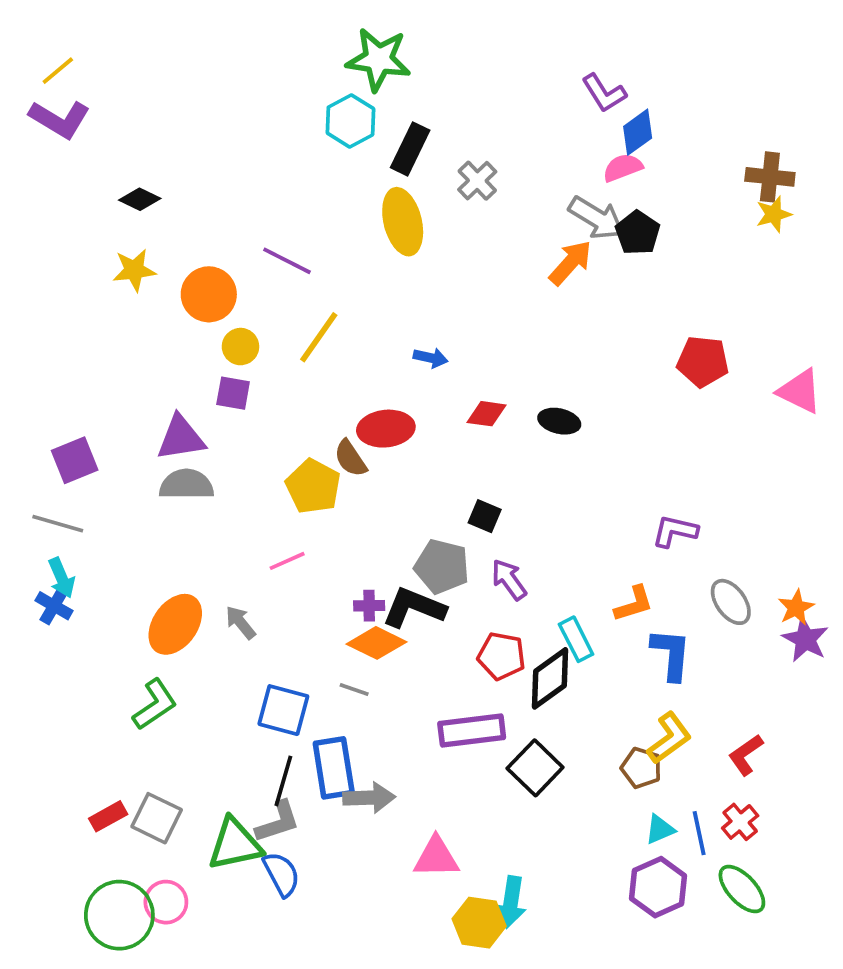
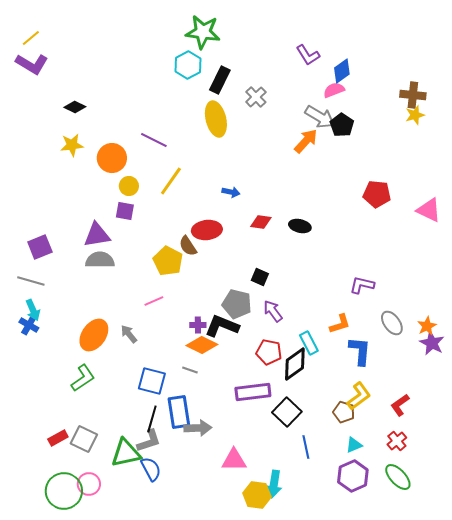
purple L-shape: (604, 93) -> (308, 55), moved
blue line: (699, 833) -> (306, 447), moved

